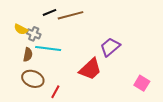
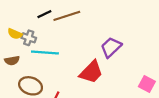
brown semicircle: (28, 55) -> (12, 61), moved, turned 72

